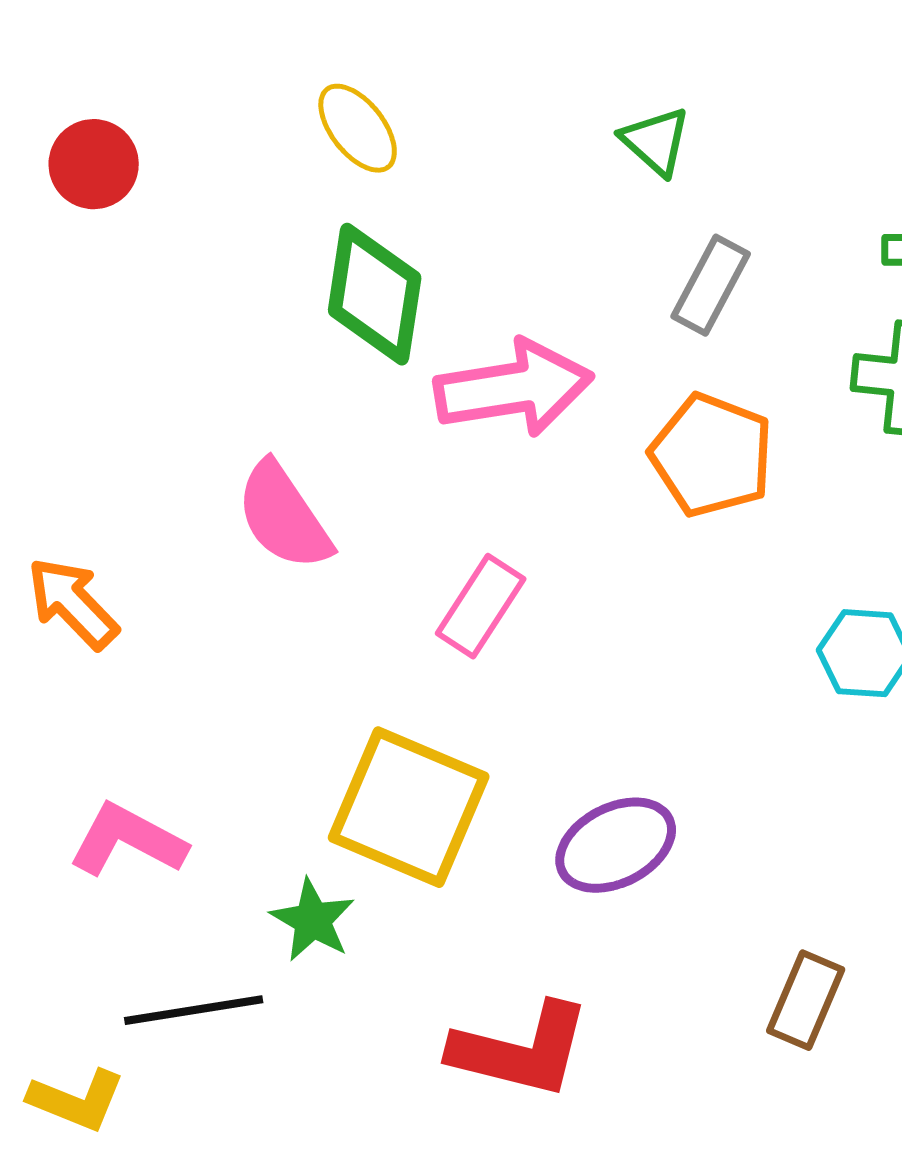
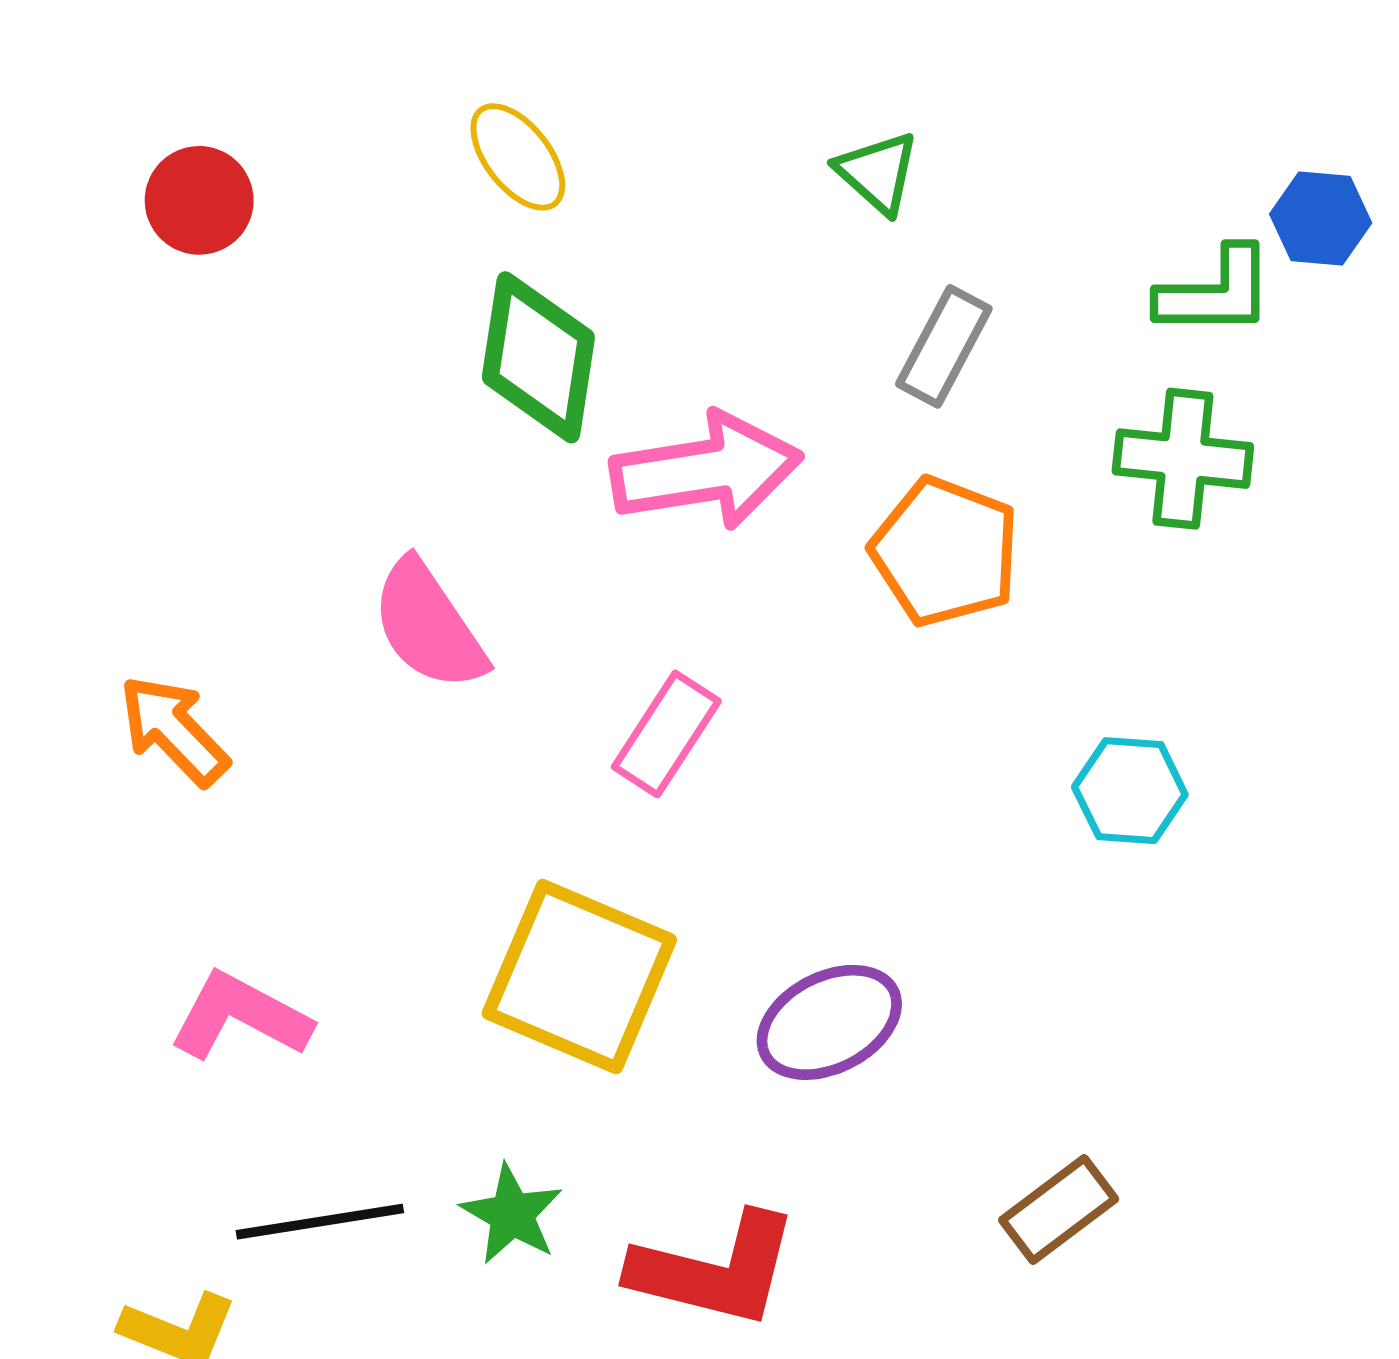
green star: (313, 920) -> (512, 1214), moved
brown rectangle: (806, 1000) -> (1059, 1210), turned 30

